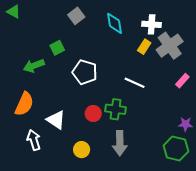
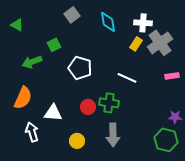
green triangle: (14, 12) -> (17, 25), moved
pink rectangle: (182, 81) -> (172, 76), turned 40
white triangle: (56, 120) -> (53, 113), turned -30

